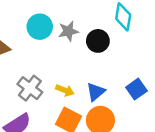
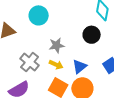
gray star: (68, 31) -> (57, 45), moved
black circle: (98, 41) -> (92, 35), moved

